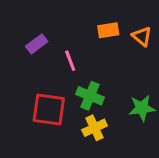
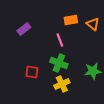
pink line: (70, 61) -> (60, 40), moved
red square: (49, 110) -> (32, 72), size x0.6

